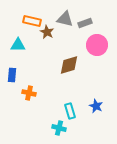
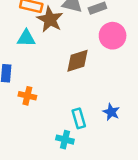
brown star: (47, 32) -> (50, 19), size x1.5
cyan triangle: (18, 45) -> (26, 38), moved

